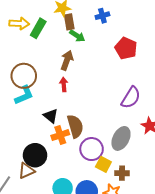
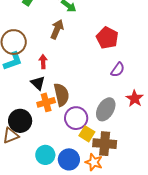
red pentagon: (126, 48) -> (107, 38), moved
red arrow: (64, 84) -> (43, 62), moved
purple semicircle: (131, 98) -> (118, 70), size x0.7
brown cross: (122, 173) -> (105, 144), size x1.6

